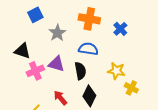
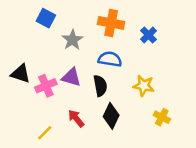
blue square: (35, 15) -> (46, 18), turned -35
black triangle: (22, 51) -> (21, 74), moved
yellow cross: (131, 88) -> (162, 117), moved

